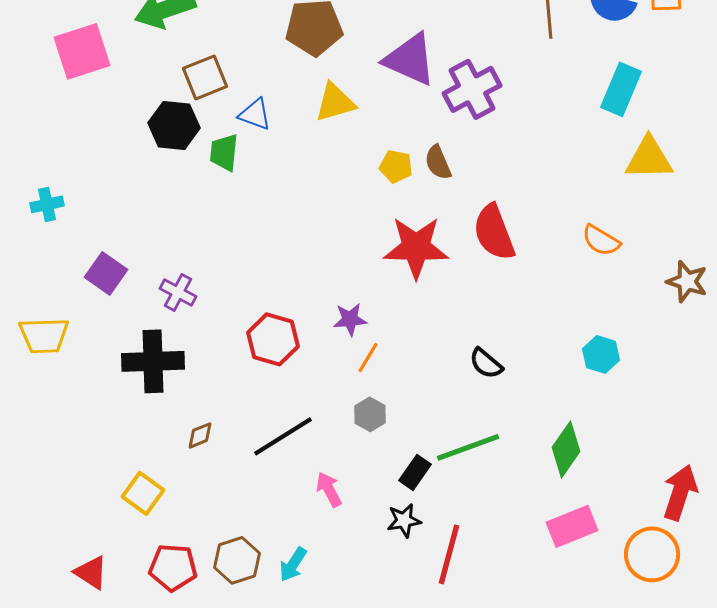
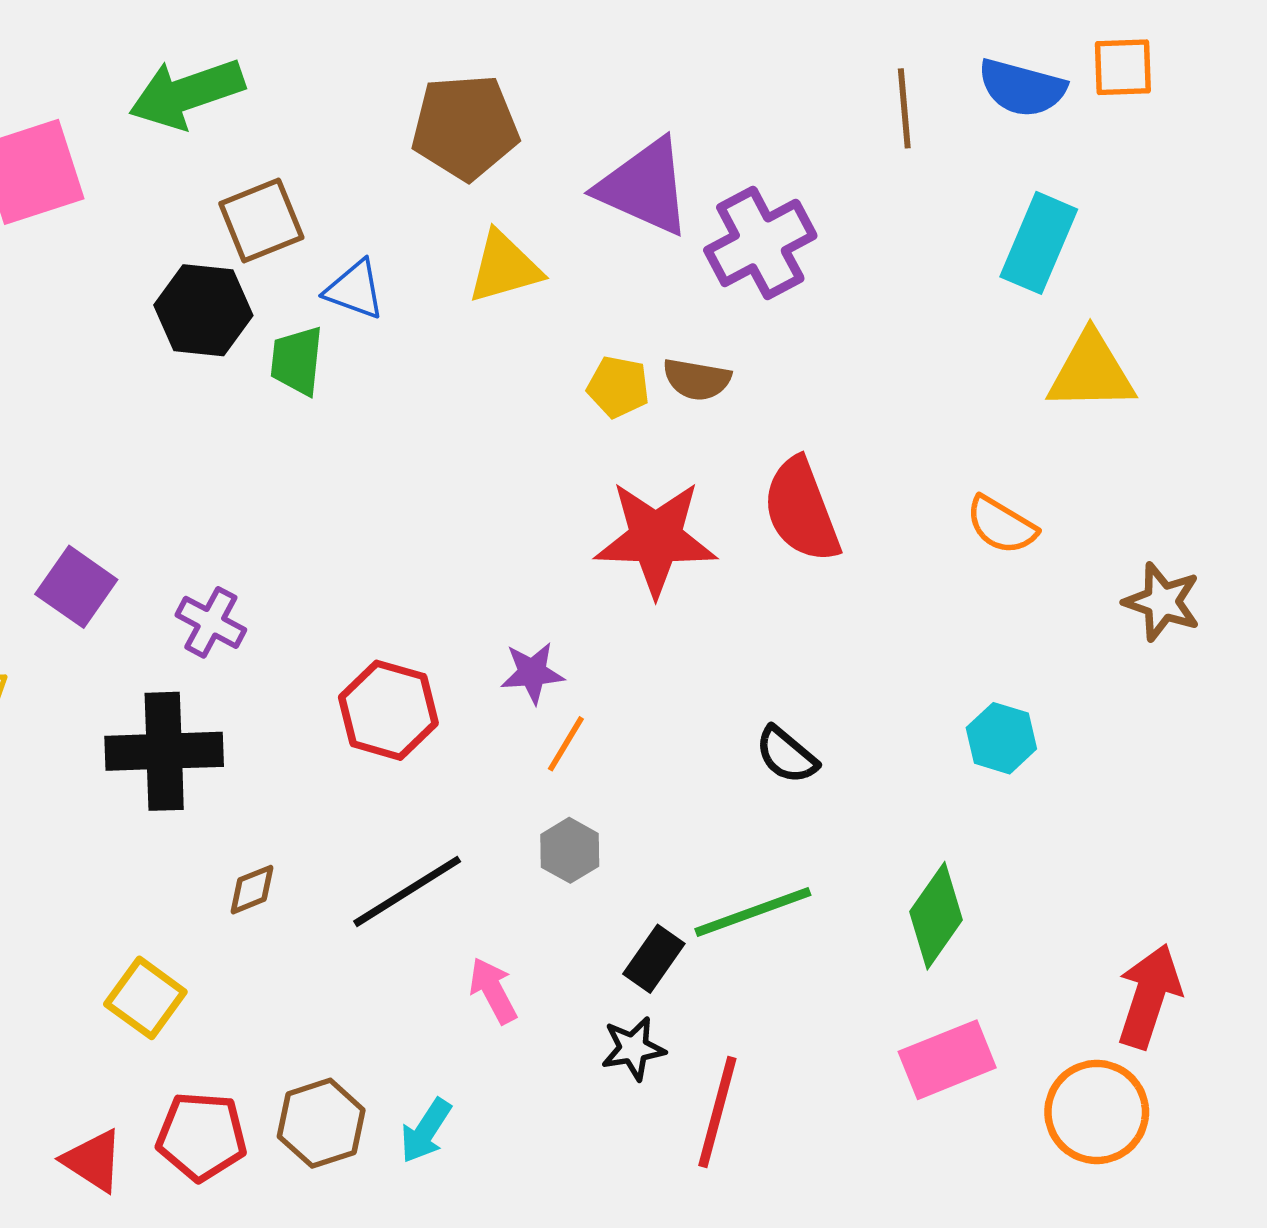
brown semicircle: (438, 162) -> (697, 379), turned -57
red triangle: (91, 572) -> (93, 1161), moved

